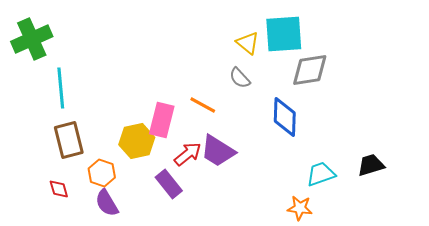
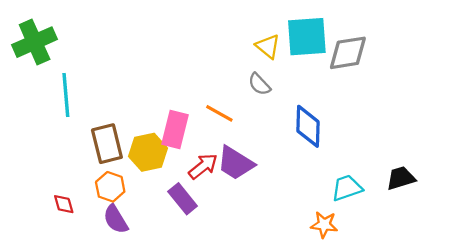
gray diamond: (310, 70) -> (348, 53), moved
brown rectangle: (69, 140) -> (107, 144), moved

